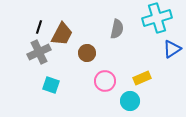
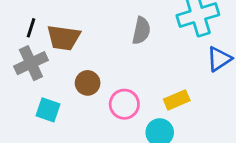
brown trapezoid: (62, 34) -> (64, 38), turned 70
brown circle: (87, 53) -> (88, 83), moved

